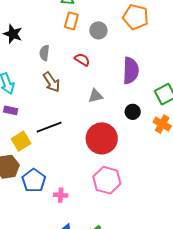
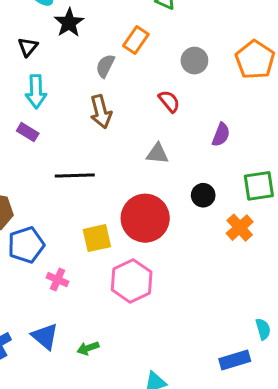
orange rectangle: (71, 21) -> (136, 40), moved
red semicircle: (82, 60) -> (169, 101), moved
purple semicircle: (131, 71) -> (221, 135), size x0.6
yellow square: (21, 141) -> (97, 238), moved

